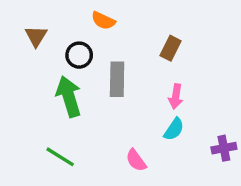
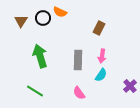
black circle: (79, 55) -> (43, 18), moved
gray rectangle: (117, 79) -> (78, 60), moved
purple cross: (224, 148) -> (130, 86), turned -32

